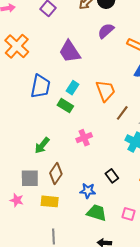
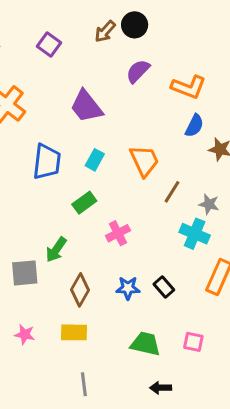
green rectangle: (65, 106) -> (84, 203), moved, turned -63
gray square: (30, 178) -> (25, 273), moved
blue star: (88, 191) -> (128, 288), moved

